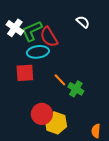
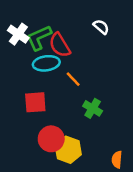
red square: (25, 73) -> (35, 102), moved
orange line: (60, 80) -> (73, 79), moved

